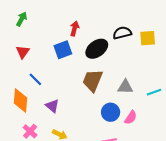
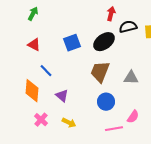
red arrow: (75, 29) -> (111, 14), moved
red triangle: (23, 52) -> (34, 45), turned -40
blue circle: (111, 112) -> (106, 102), moved
pink semicircle: (131, 118) -> (133, 117), moved

